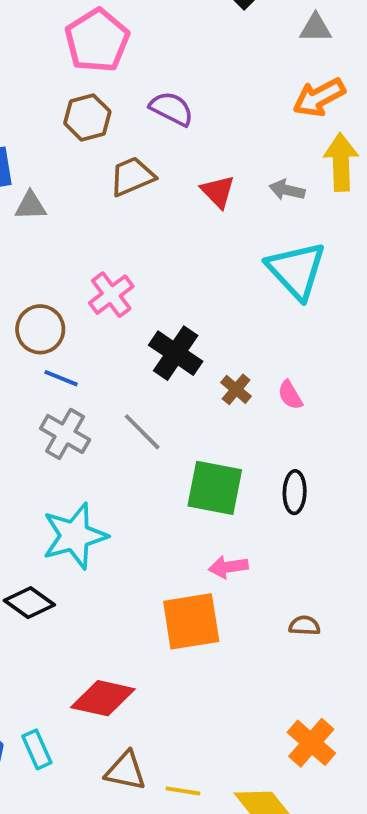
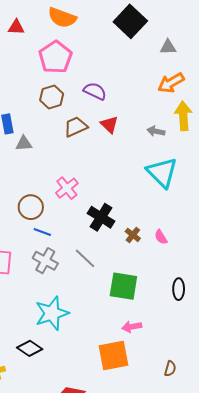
red triangle: (218, 192) -> (109, 124), moved
black ellipse: (295, 492) -> (179, 289), moved
brown semicircle: (304, 626) -> (170, 369), moved, turned 105

